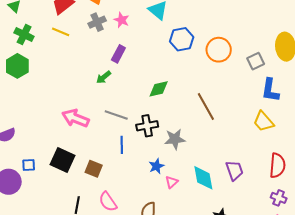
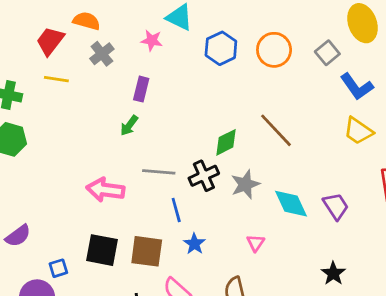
pink star: (121, 20) -> (152, 40), moved
green diamond: (159, 89) -> (226, 142), moved
blue L-shape: (270, 90) -> (357, 87), turned -30
blue star: (156, 166) -> (194, 244), moved
brown square: (94, 169) -> (147, 251), size x1.4
cyan diamond: (203, 178) -> (291, 204), moved

